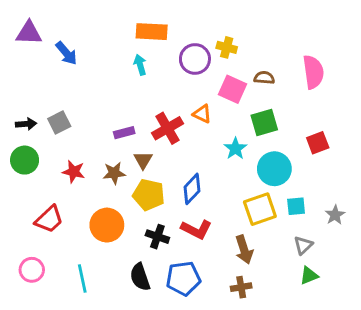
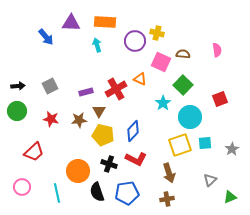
purple triangle: (29, 33) -> (71, 23), moved
pink semicircle: (313, 72) -> (217, 50), size x0.6
gray square: (59, 123) -> (50, 86), moved
green square: (264, 123) -> (183, 85), turned -30
orange circle: (107, 225) -> (78, 171), moved
gray triangle: (303, 245) -> (210, 180), moved
green triangle: (309, 276) -> (230, 197), moved

